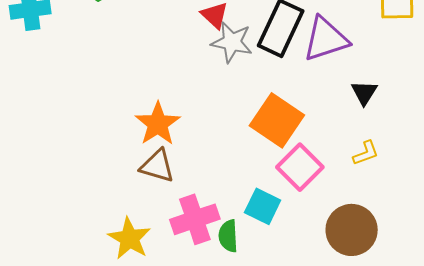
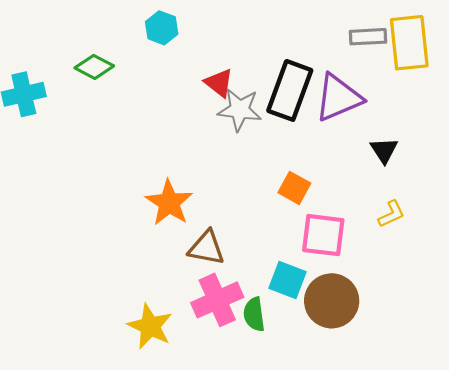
orange square: (277, 120) -> (294, 188), size x0.6
brown triangle: (157, 166) -> (207, 248), moved
pink square: (300, 167) -> (323, 235), turned -33
brown circle: (352, 230) -> (332, 301), moved

